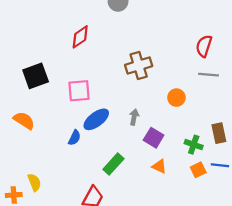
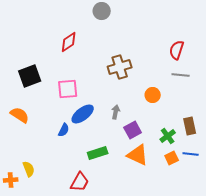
purple square: (154, 138) -> (133, 130), turned 30
green cross: (194, 145) -> (168, 136), turned 35
green rectangle: (113, 164) -> (98, 153), turned 30
orange triangle: (159, 166) -> (138, 155), size x1.6

